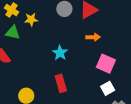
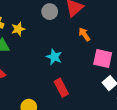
orange arrow: (93, 37) -> (84, 34), turned -112

